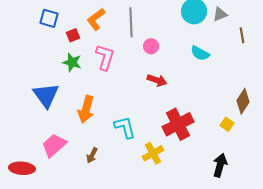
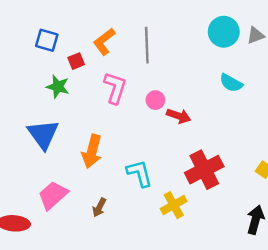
pink circle: (151, 46) -> (155, 100), moved
green star: (72, 62) -> (58, 87), moved

